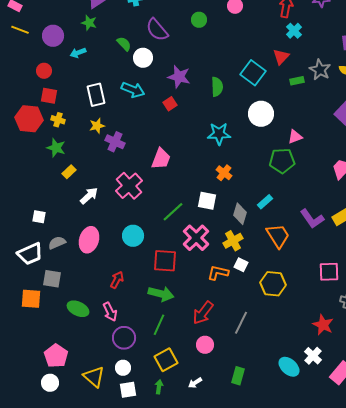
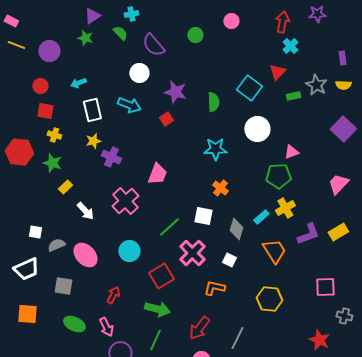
green semicircle: (124, 44) -> (120, 33), moved
cyan arrow: (78, 53) -> (78, 83), moved
red hexagon: (29, 119) -> (19, 152), moved
white arrow: (89, 196) -> (85, 211), turned 90
purple L-shape: (312, 219) -> (308, 234), turned -75
pink ellipse: (89, 240) -> (85, 255), turned -60
yellow cross: (233, 241) -> (285, 208), moved
gray semicircle: (57, 243) -> (56, 245), moved
red square: (165, 261) -> (161, 276), turned -35
white square: (241, 265) -> (229, 260), moved
gray square: (52, 279) -> (63, 286), moved

